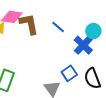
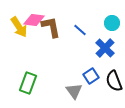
cyan circle: (93, 31) -> (112, 23), moved

